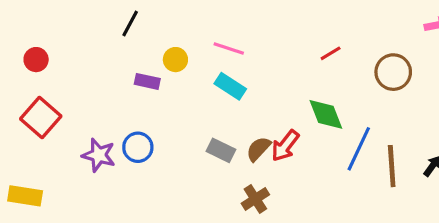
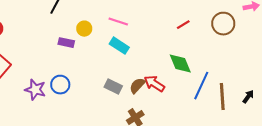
brown circle: (393, 72) -> (223, 24), moved
red arrow: (285, 146) -> (154, 84), turned 85

